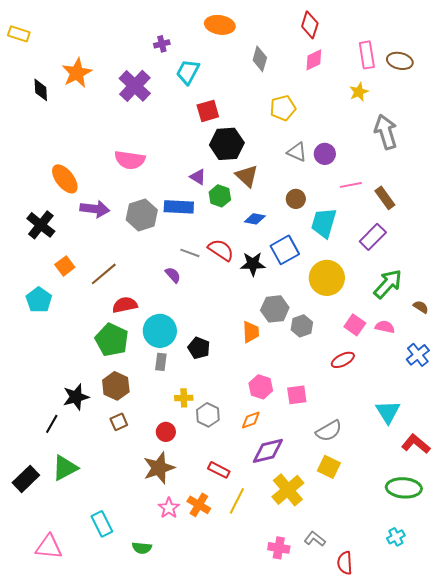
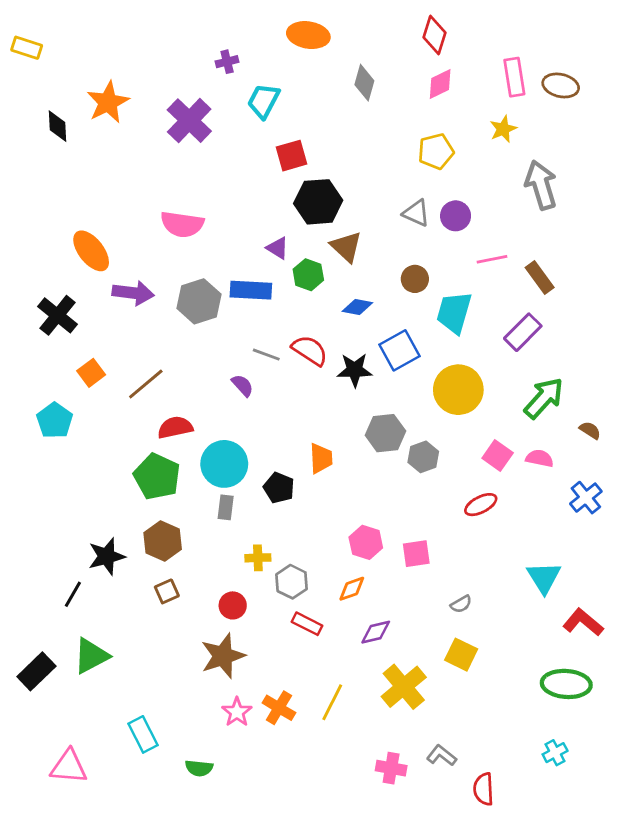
yellow pentagon: (283, 108) -> (436, 151), moved
orange trapezoid: (251, 332) -> (321, 458), moved
gray semicircle: (329, 431) -> (461, 604), size x0.6
purple diamond: (268, 451) -> (376, 632), size x0.7
red rectangle: (219, 470) -> (307, 624), moved

